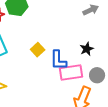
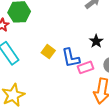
pink rectangle: (71, 73) -> (86, 67), size x0.7

